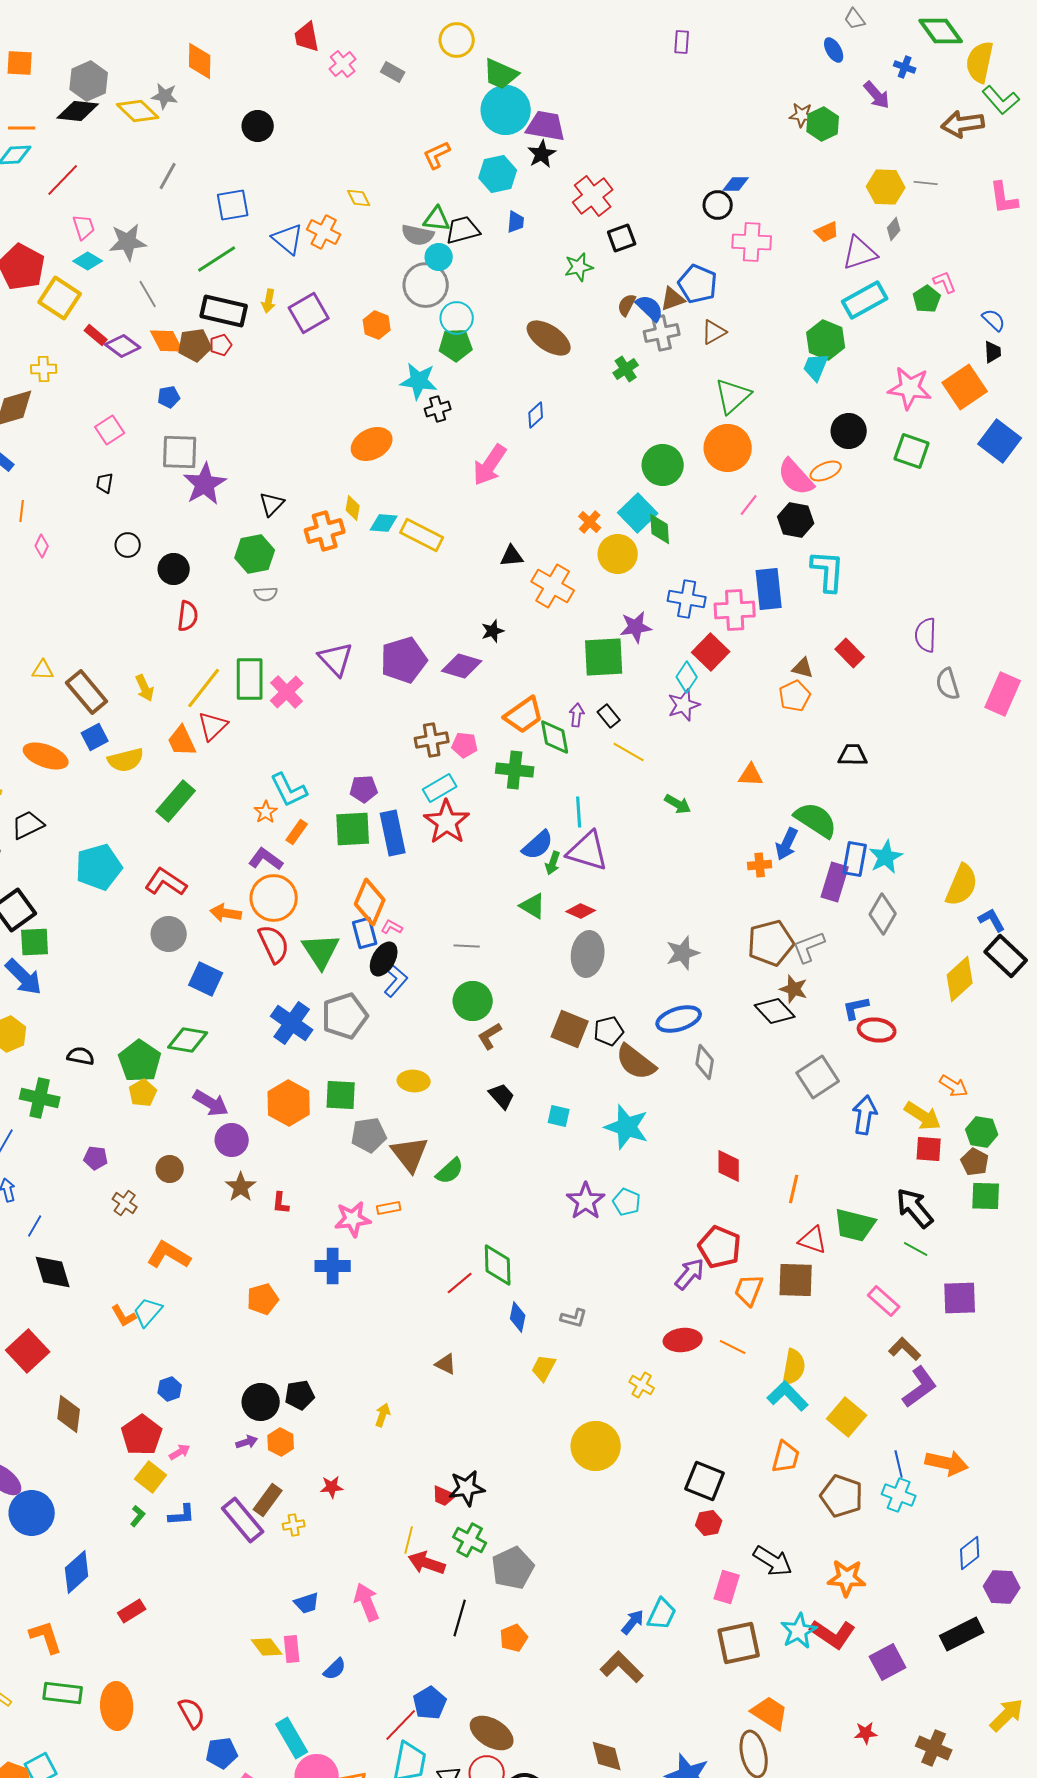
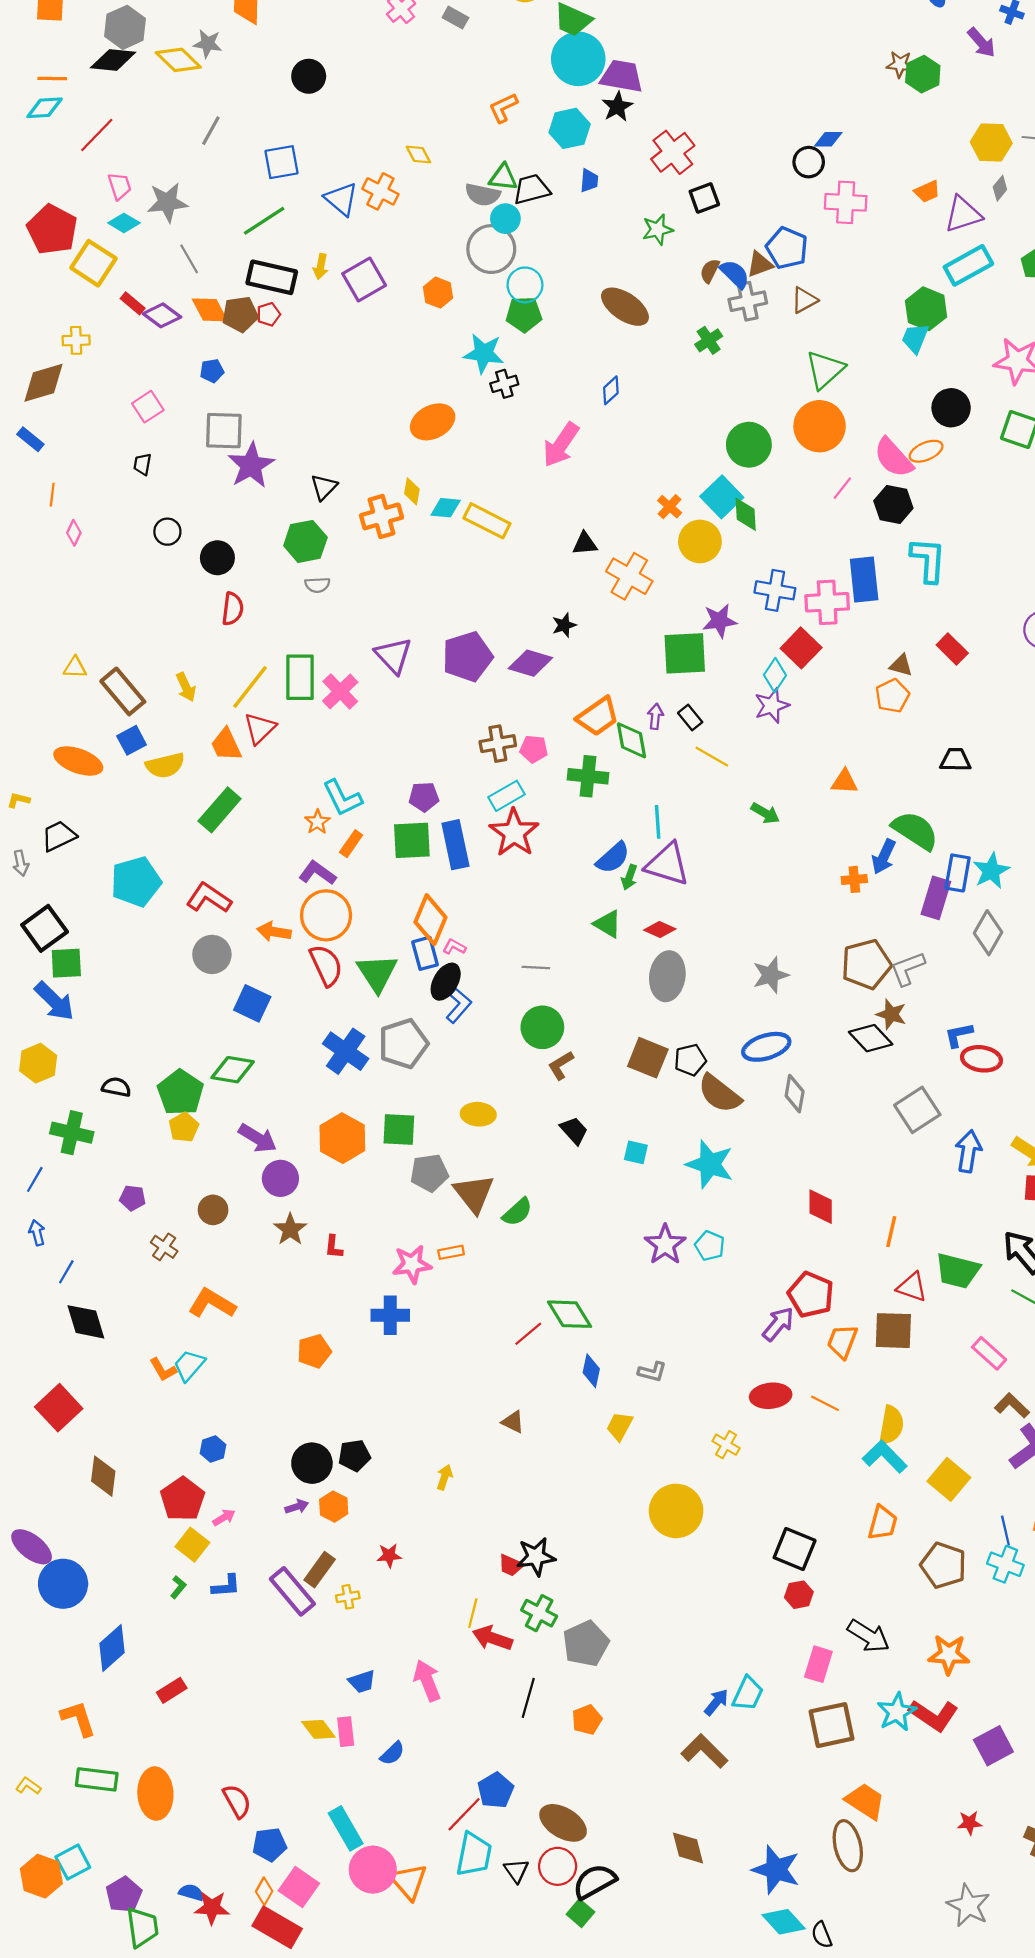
green diamond: (498, 1265) -> (570, 1314), turned -30

